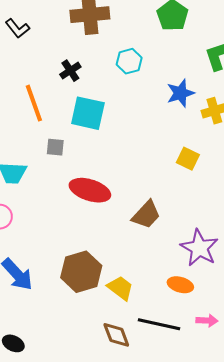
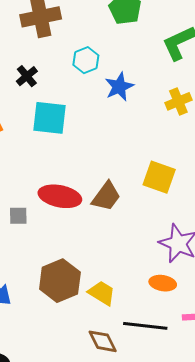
blue star: (180, 93) -> (119, 87), moved
gray square: (55, 147) -> (18, 216), moved
yellow square: (188, 159) -> (159, 177), moved, size x1.4
brown trapezoid: (146, 215) -> (106, 196), moved

